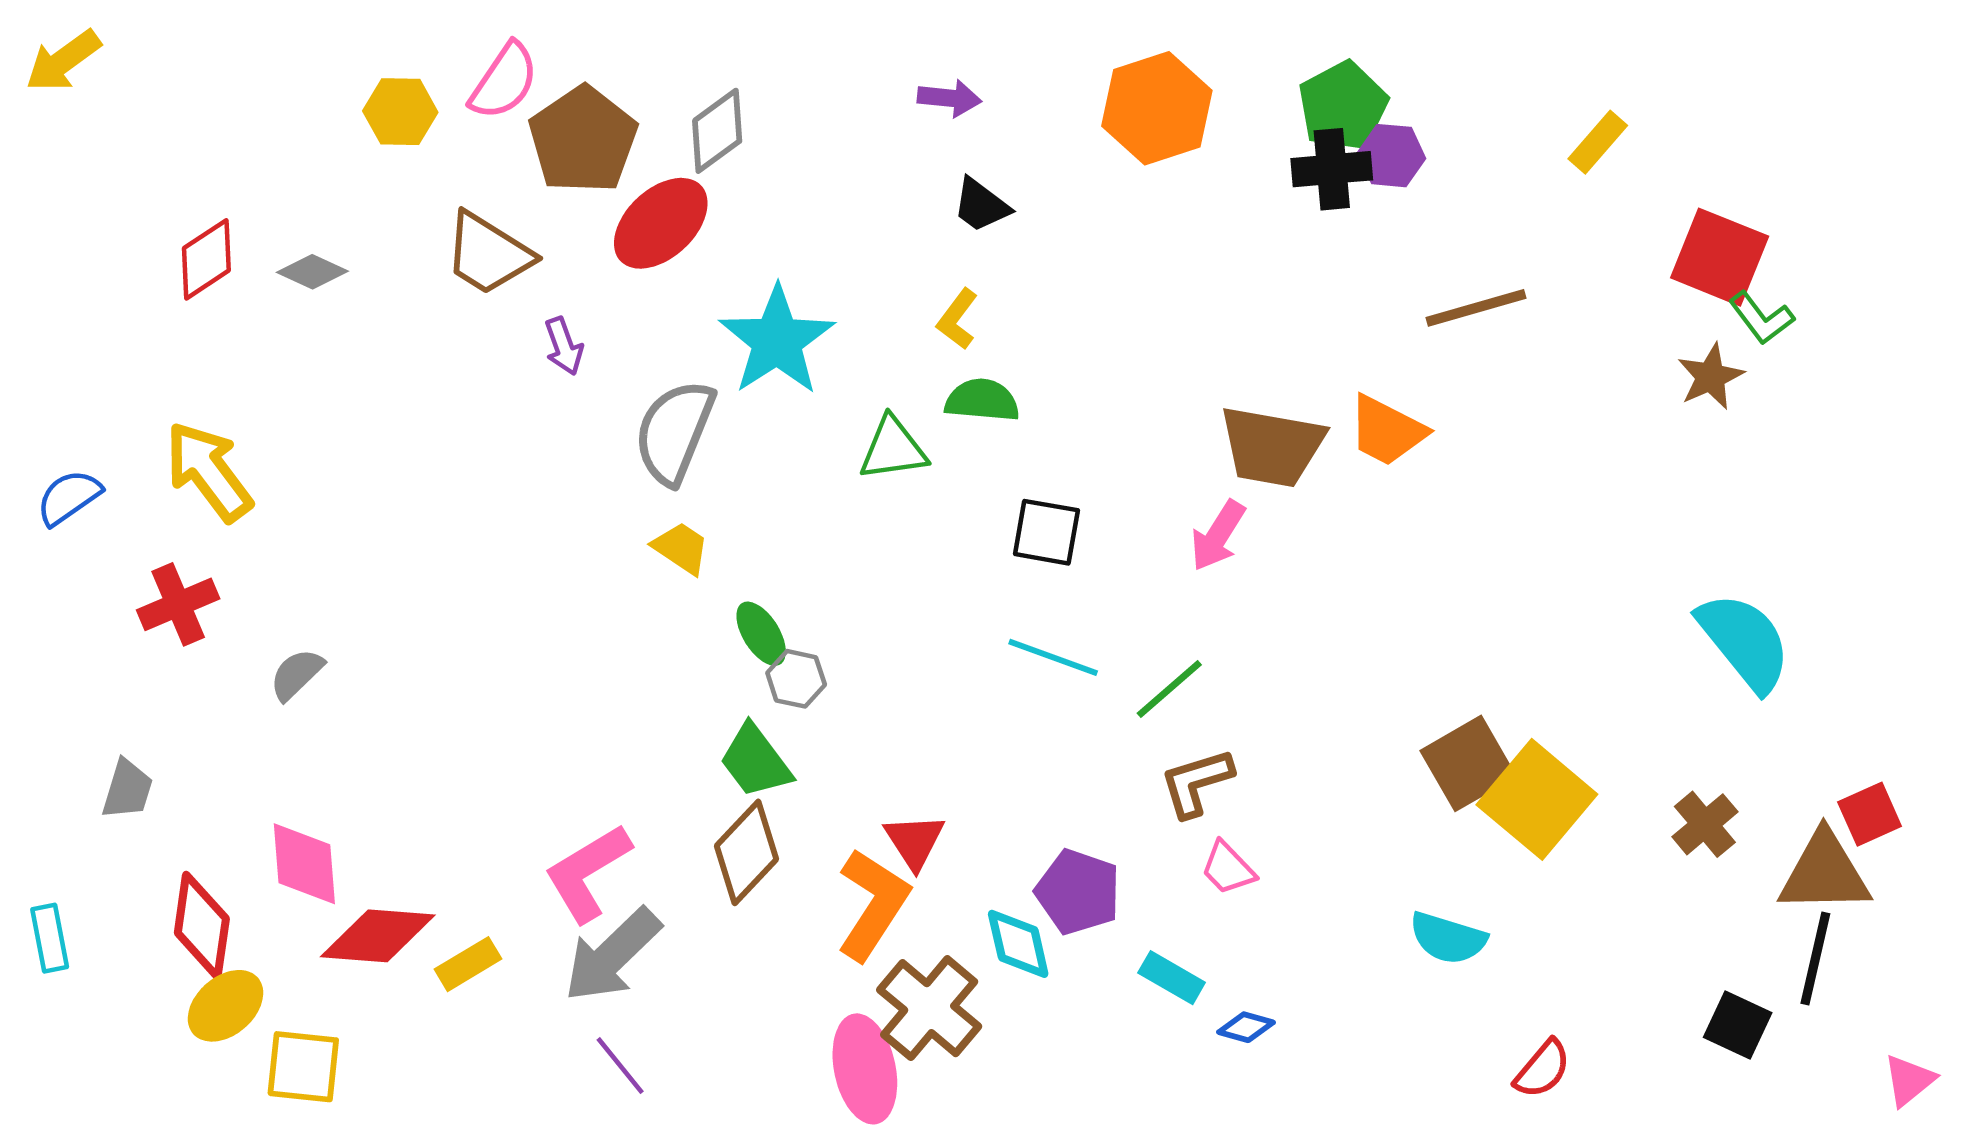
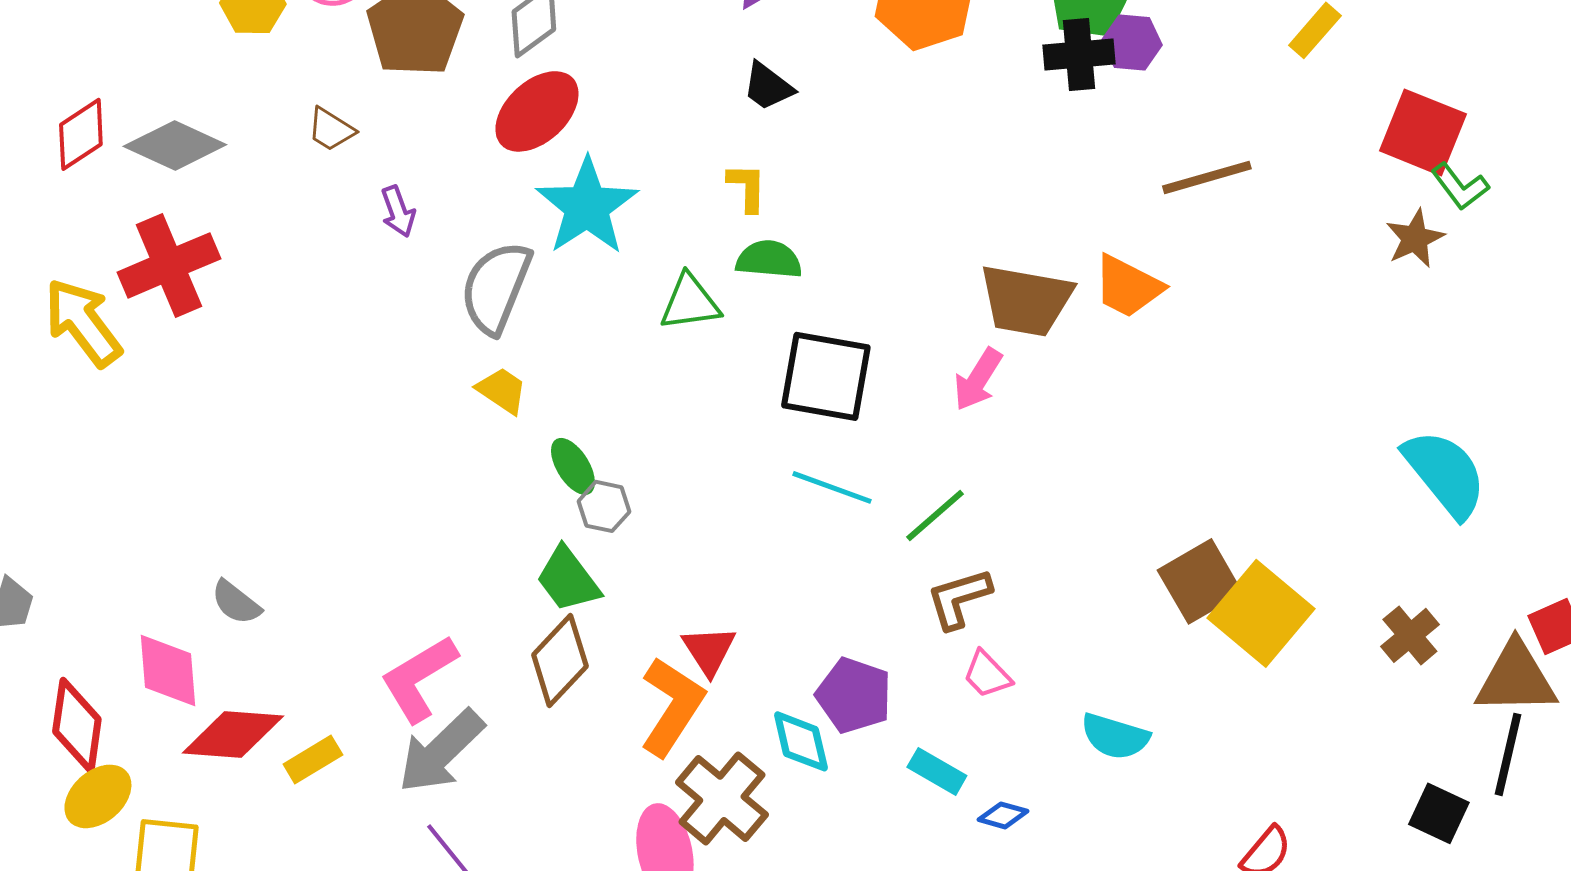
red ellipse: (661, 223) -> (537, 111), moved
brown trapezoid: (488, 254) -> (331, 129), size x0.6
gray diamond: (312, 272) -> (175, 145), size x1.6
yellow L-shape: (957, 319) -> (747, 187), turned 144
black square: (1046, 532) -> (826, 376), size x1.5
red cross: (178, 604) -> (169, 265), moved, size x1.4
gray semicircle: (297, 674) -> (236, 602), moved, turned -98
cyan semicircle: (1448, 938) -> (1115, 736), moved

